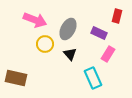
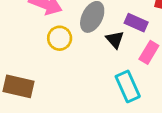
black triangle: (70, 54) -> (115, 40), moved

